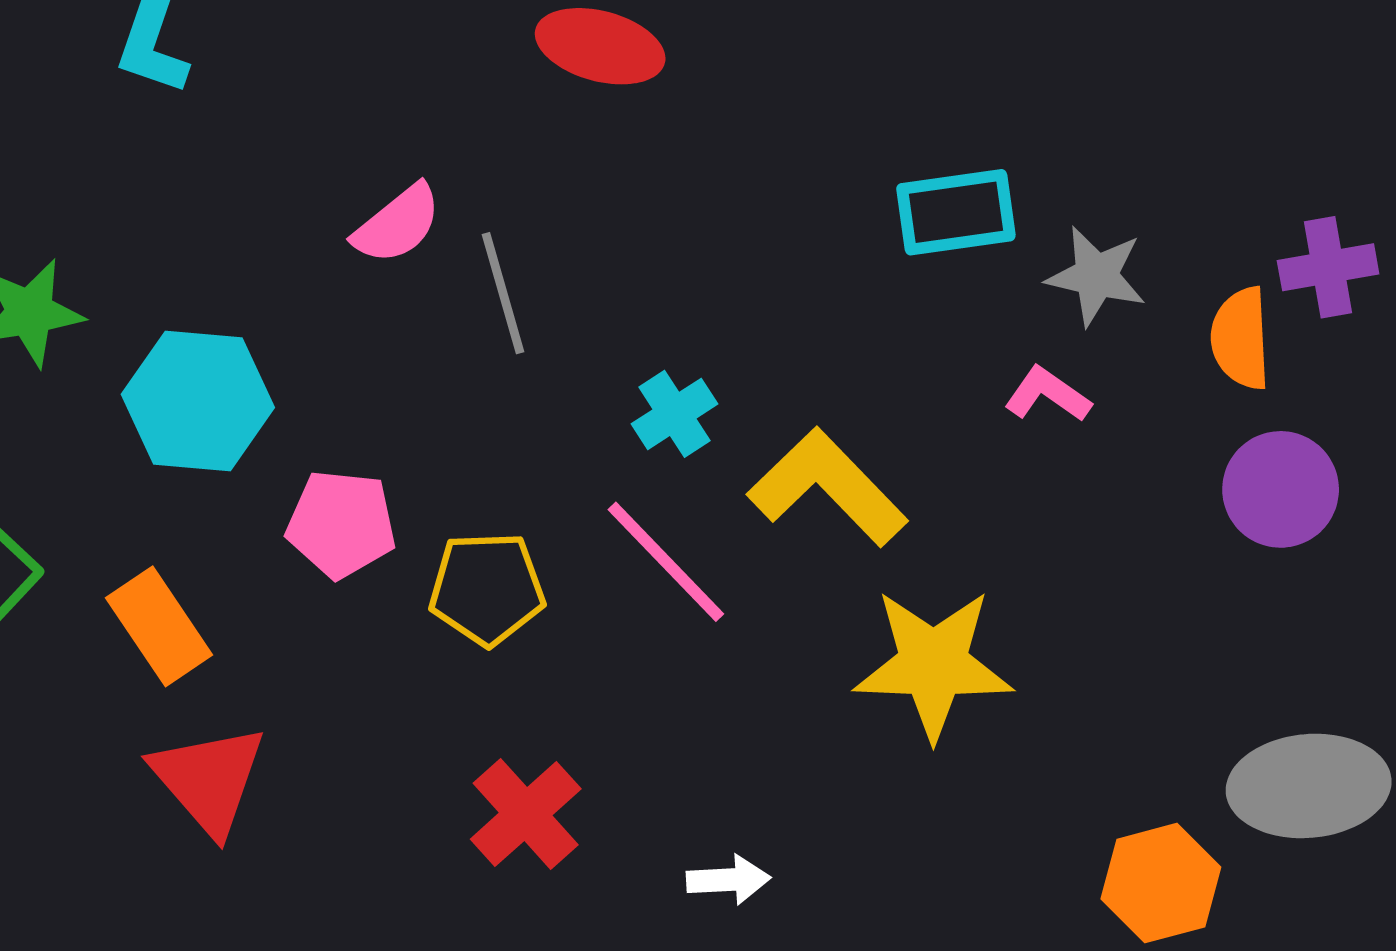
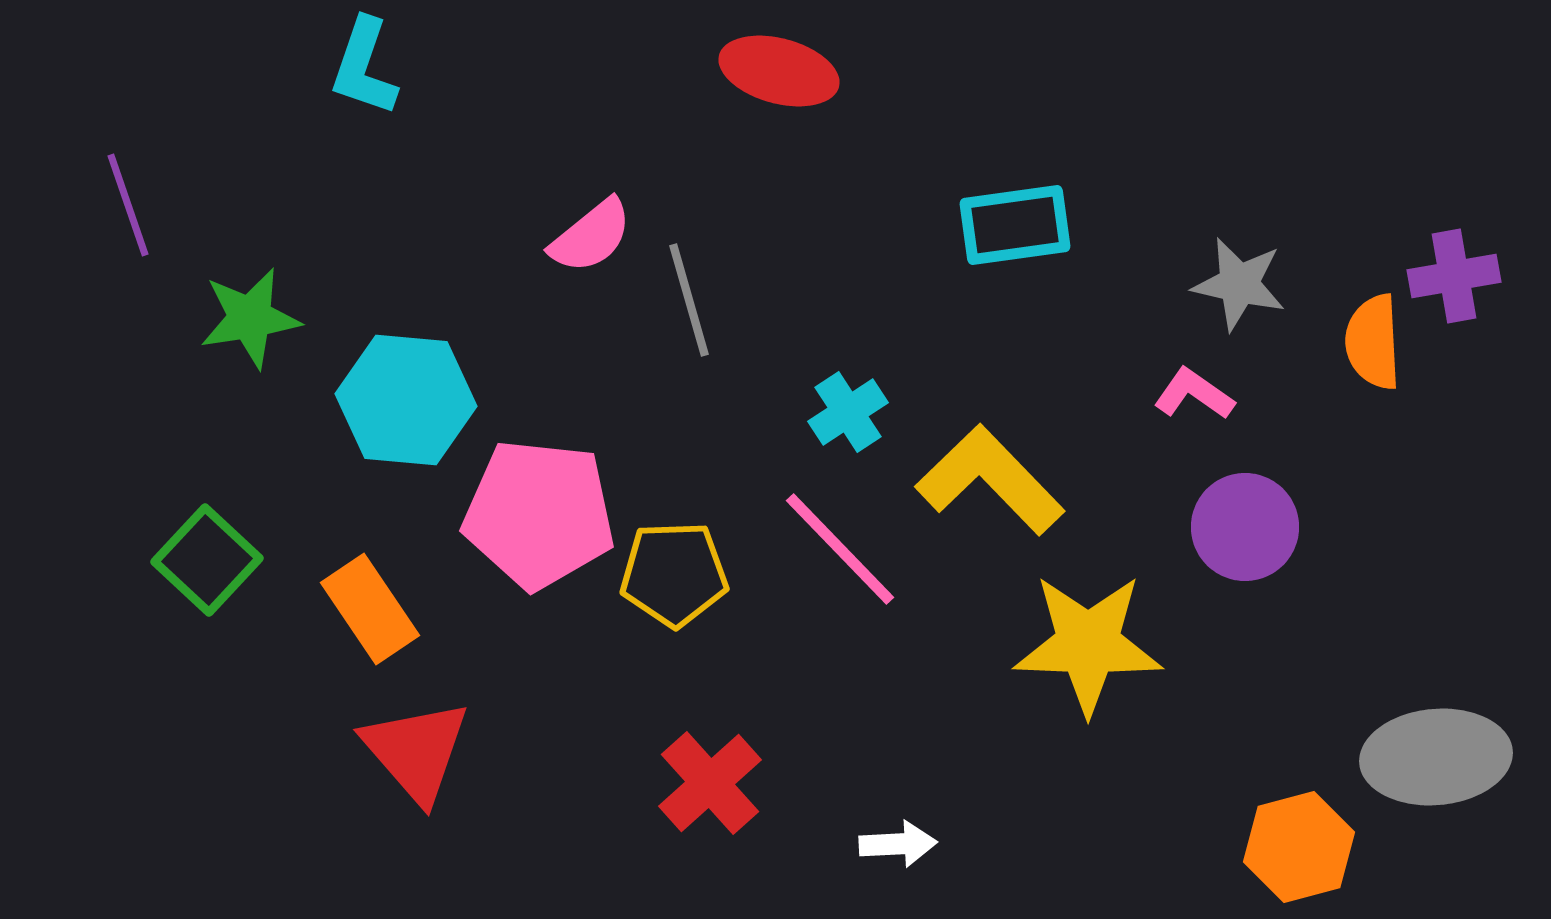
cyan rectangle: (956, 212) -> (1015, 225), moved
purple circle: (1281, 489) -> (1245, 527), moved
pink pentagon: (341, 524) -> (539, 514), size x1.5

